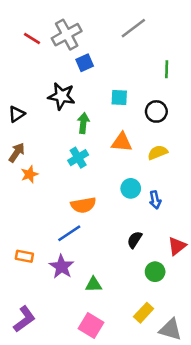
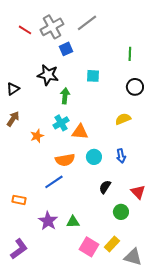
gray line: (133, 28) -> (87, 23), moved
black circle: (156, 111) -> (135, 87), moved
orange triangle: (122, 142) -> (80, 132), moved
orange star: (29, 174) -> (37, 136), moved
cyan circle: (131, 188) -> (94, 157), moved
red triangle: (177, 246) -> (138, 192), turned -35
purple star: (62, 267) -> (48, 221), moved
pink square: (91, 326) -> (89, 247), moved

